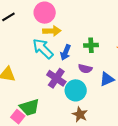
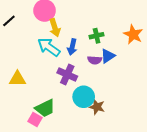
yellow arrow: (52, 31) -> (55, 28), turned 84
blue triangle: (107, 79) -> (108, 56), moved
cyan circle: (76, 90) -> (84, 97), moved

